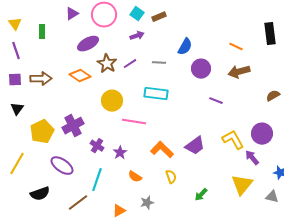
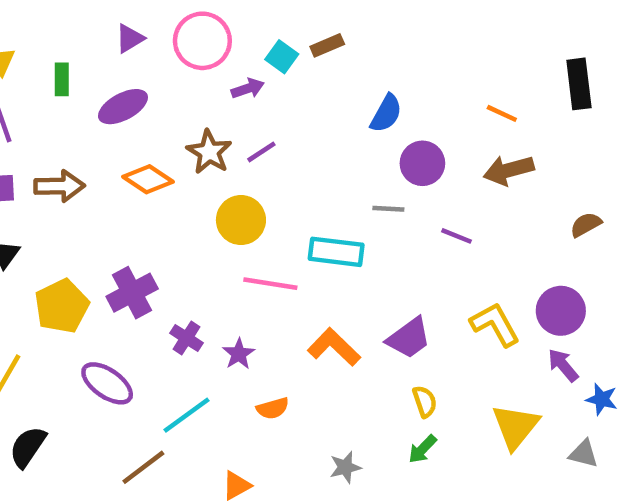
cyan square: (137, 14) -> (282, 57), moved
purple arrow: (137, 36) -> (248, 88), moved
purple ellipse: (88, 44) -> (123, 107), moved
gray line: (159, 63) -> (388, 209), moved
cyan rectangle: (156, 94) -> (336, 252), moved
yellow circle: (112, 101) -> (241, 220), moved
purple arrow: (252, 158) -> (563, 365), moved
orange semicircle: (135, 177) -> (273, 408), turned -48
yellow semicircle: (171, 177) -> (425, 402), moved
cyan line: (97, 180) -> (186, 415), turned 35
black semicircle: (40, 194) -> (28, 447), moved, turned 144
gray star: (147, 203) -> (345, 467), moved

